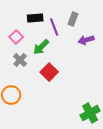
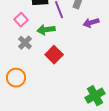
green arrow: (41, 47) -> (46, 30), turned 36

